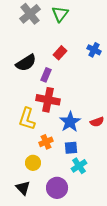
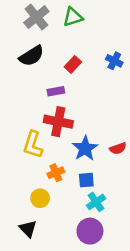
green triangle: (60, 14) -> (73, 17), turned 36
black semicircle: (26, 63) -> (32, 56), moved
purple rectangle: (46, 75) -> (56, 91), turned 56
purple circle: (57, 188) -> (90, 231), moved

